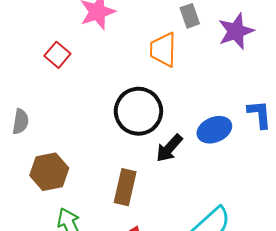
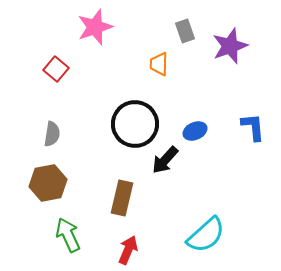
orange trapezoid: (163, 50) -> (159, 64), size x0.7
gray semicircle: (21, 121) -> (52, 134), moved
blue ellipse: (214, 130) -> (195, 131), moved, size x0.7

